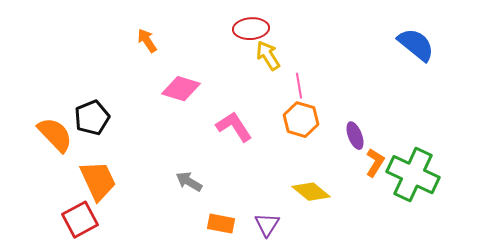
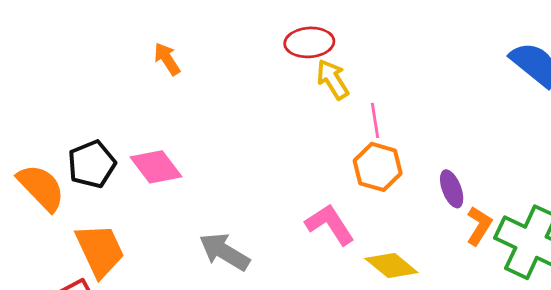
pink diamond: (181, 89) -> (156, 167), moved, turned 36
pink L-shape: (234, 127) -> (330, 224), moved
gray arrow: (189, 182) -> (224, 252), size x1.4

